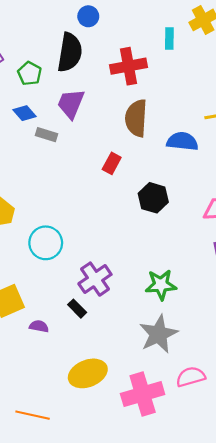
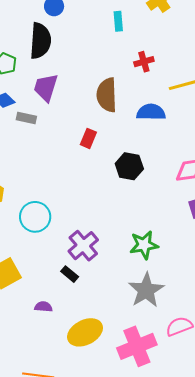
cyan rectangle: (169, 38) -> (118, 21), moved
red cross: (129, 66) -> (144, 62), moved, size x0.6
purple semicircle: (39, 326) -> (43, 307), moved

